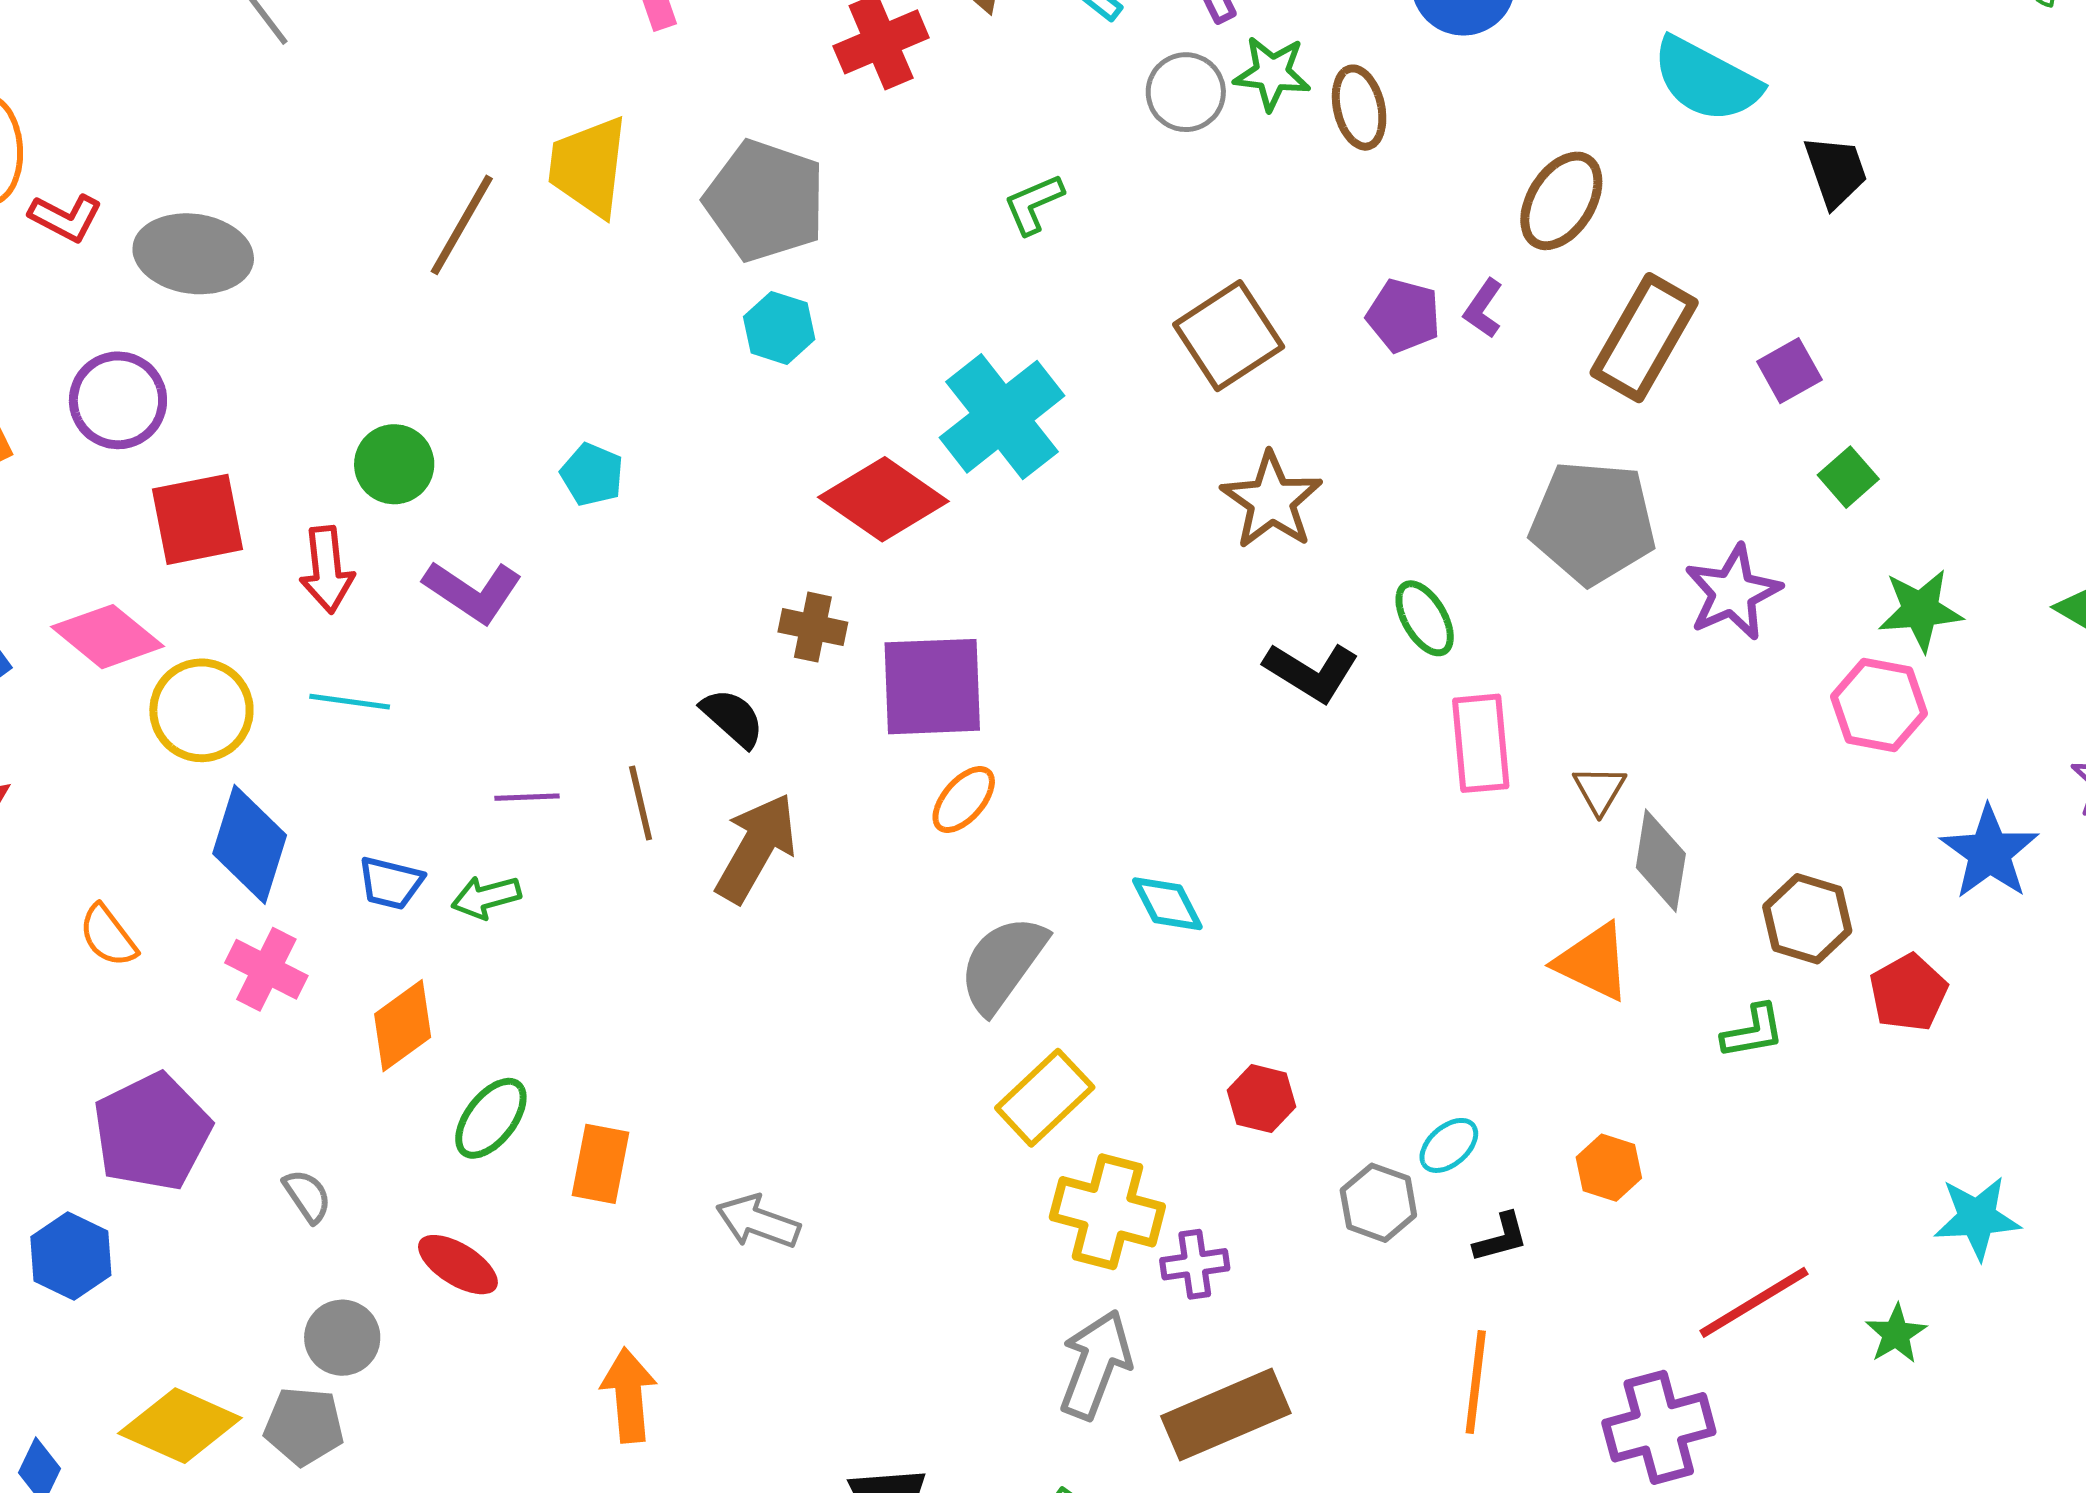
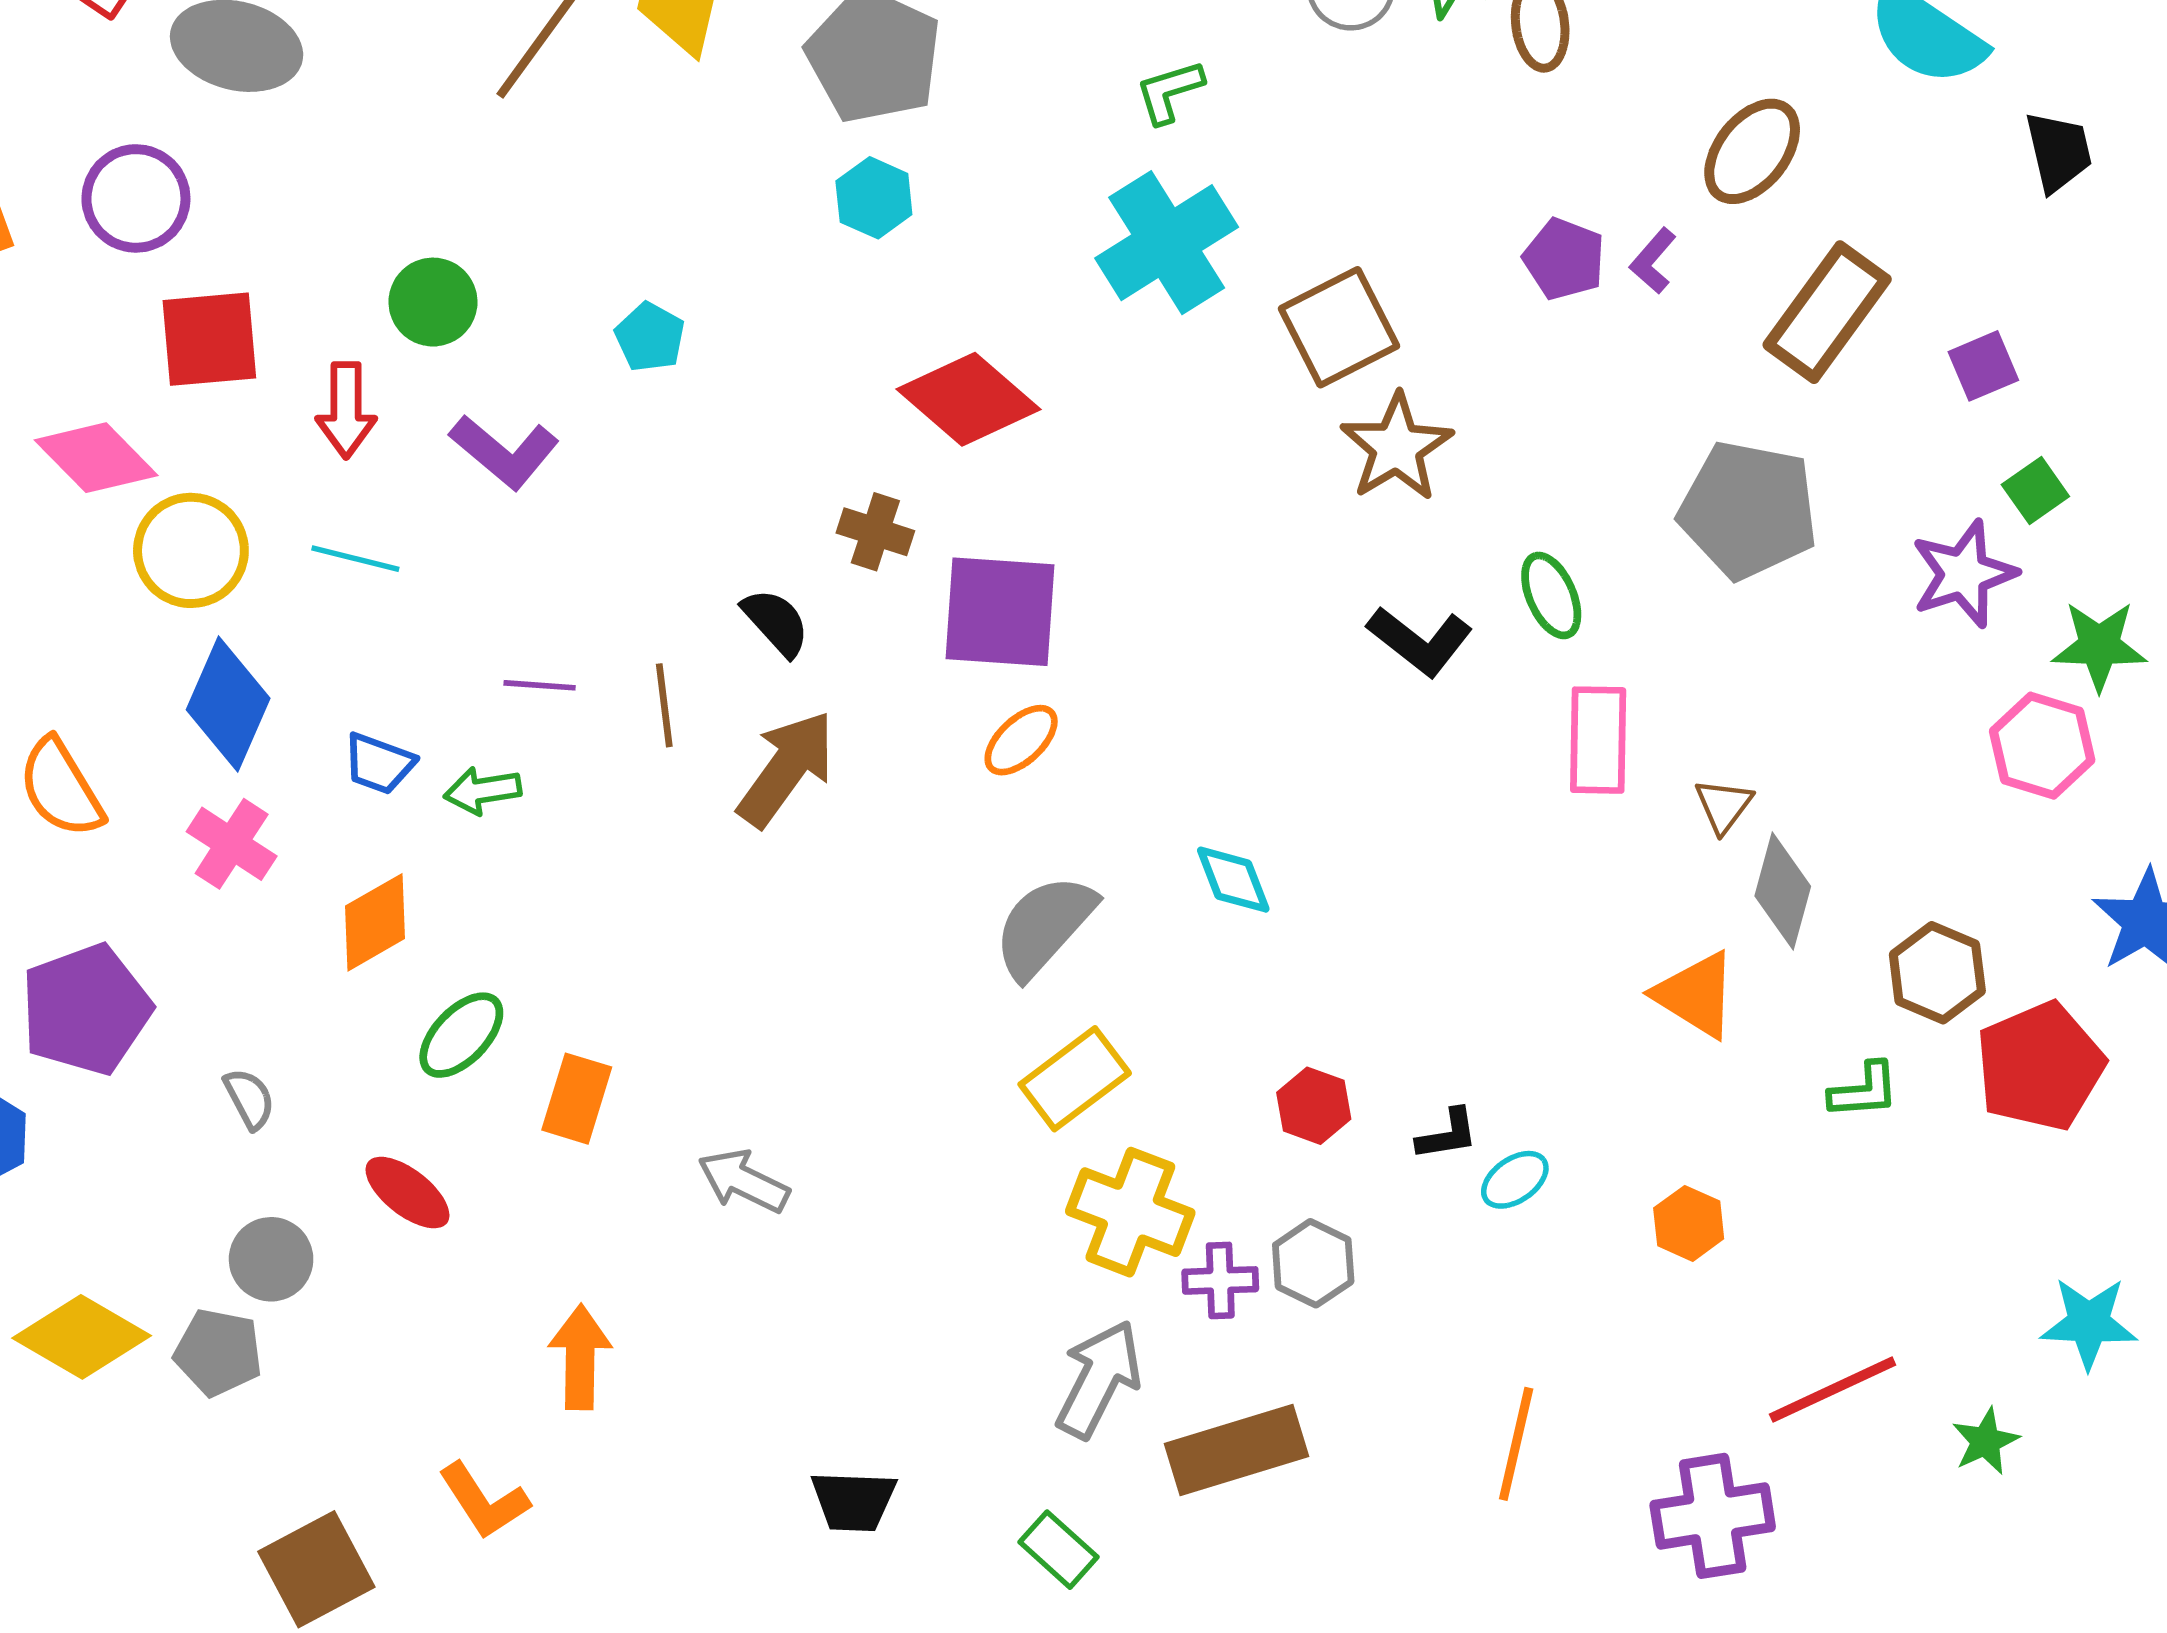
brown square: (1229, 336) -> (1339, 327), moved
cyan cross: (1002, 417) -> (1167, 243), moved
purple star: (1733, 592) -> (1964, 574), moved
orange semicircle: (108, 936) -> (61, 788), size x1.4
red pentagon: (1908, 993) -> (2040, 1066), size x1.5
gray hexagon: (1378, 1203) -> (1313, 1263), moved
black L-shape: (1501, 1238) -> (1447, 1134), moved

